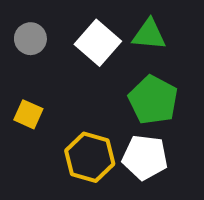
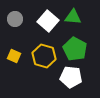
yellow hexagon: (90, 157) -> (44, 56), moved

